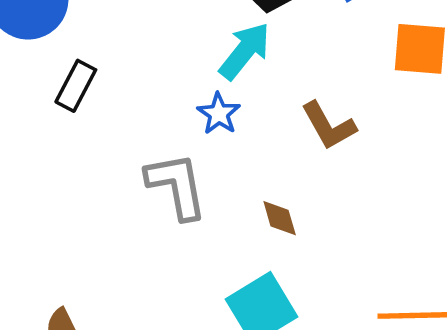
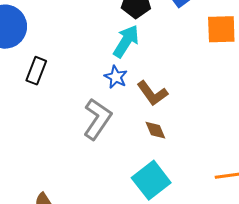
brown L-shape: (329, 126) -> (152, 93), moved
gray L-shape: (177, 186) -> (97, 119), turned 51

